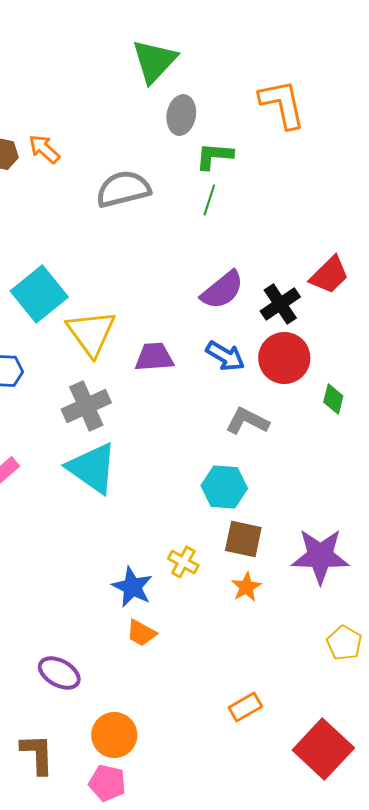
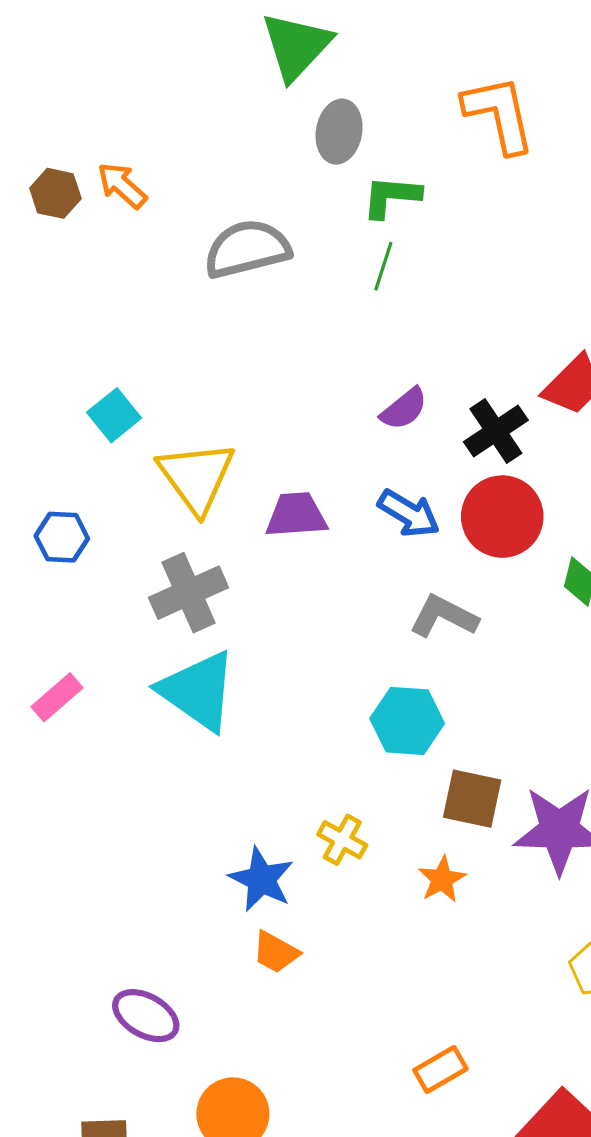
purple semicircle: (222, 290) -> (404, 409), size x0.7
cyan square: (39, 294) -> (114, 415), size x0.6
brown square: (243, 539) -> (472, 799), moved

